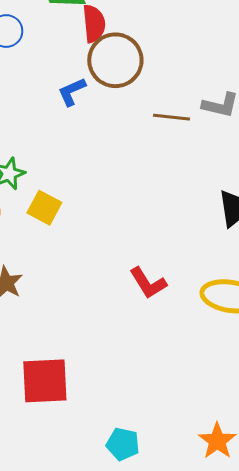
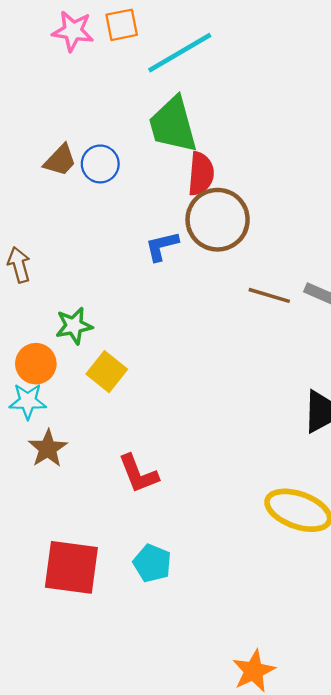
red L-shape: (148, 283) -> (138, 474), moved
cyan pentagon: (123, 444) -> (152, 563), moved

